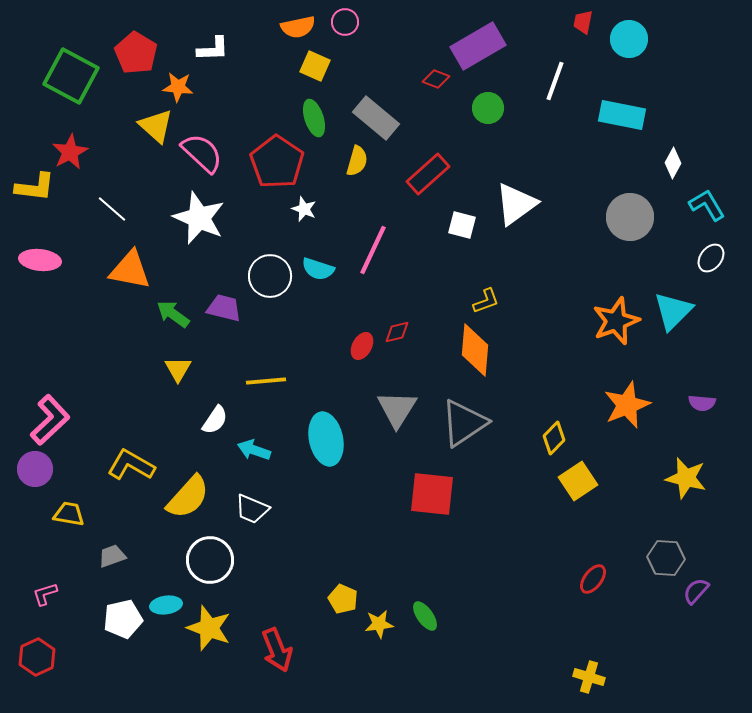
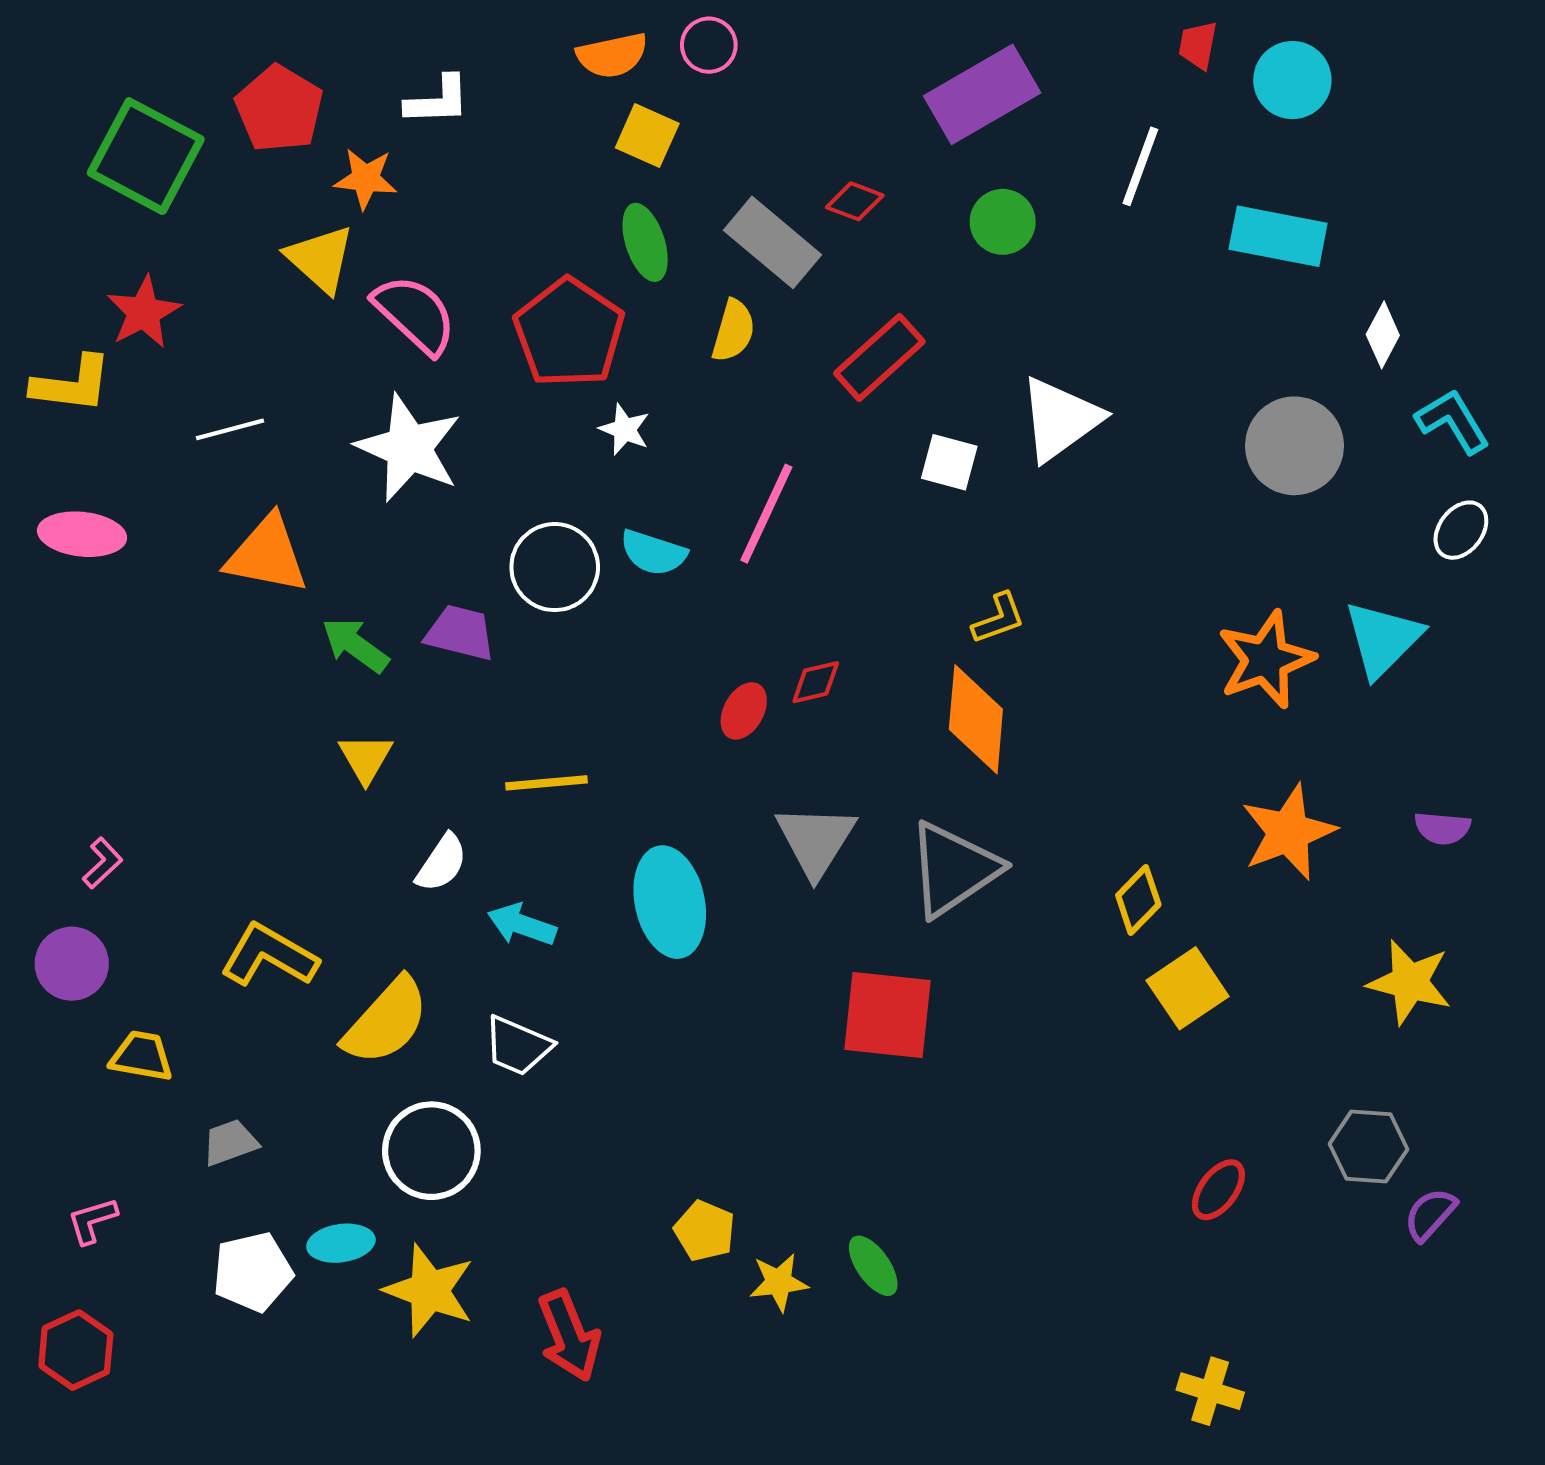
red diamond: (436, 79) -> (855, 201), moved
white line: (112, 209) -> (230, 429), turned -56
pink L-shape: (50, 420) -> (103, 863), size x0.5

